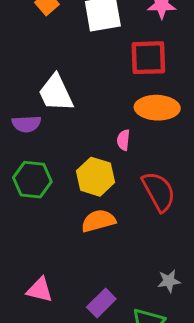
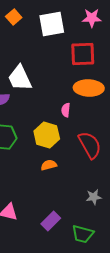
orange semicircle: (98, 221) -> (49, 165), size x0.7
gray star: (169, 281) -> (94, 197), moved

